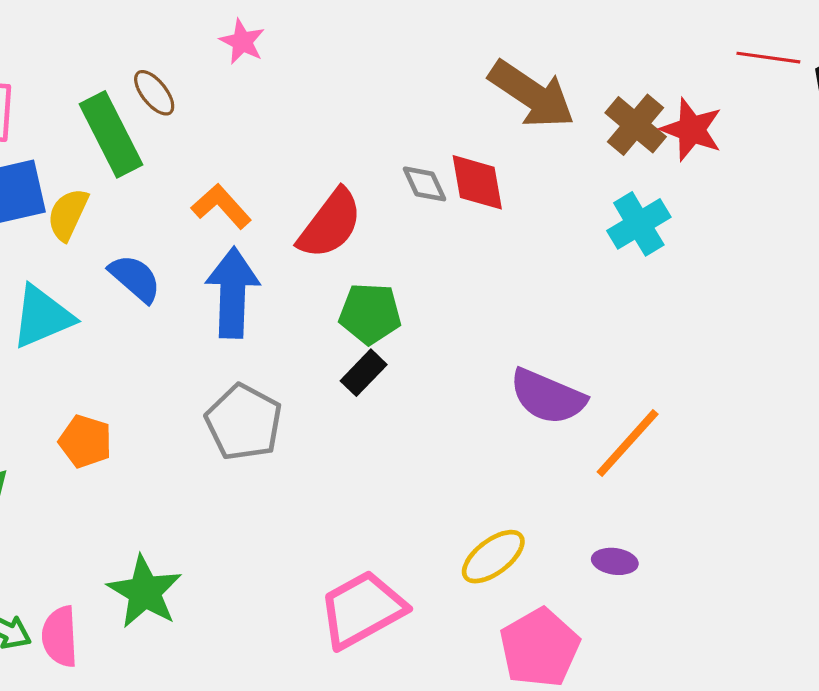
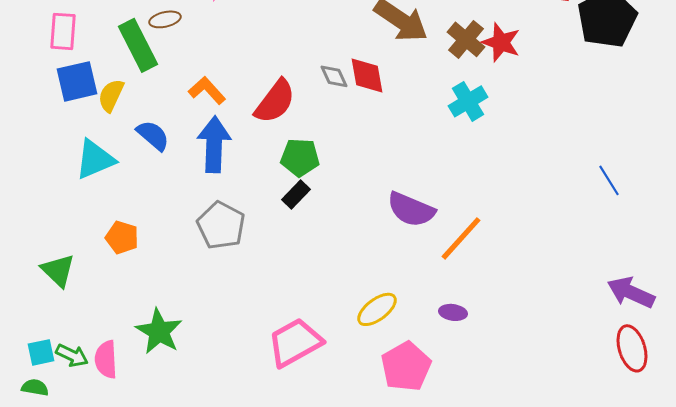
brown ellipse: (154, 93) -> (165, 19), turned -64

